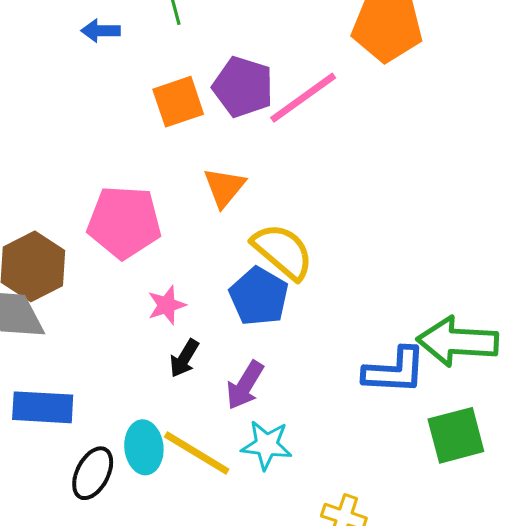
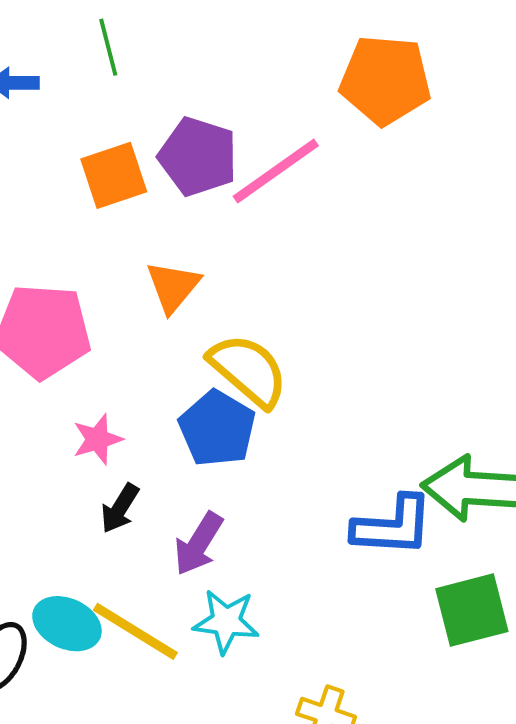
cyan ellipse: (144, 447) -> (67, 624), turned -60

